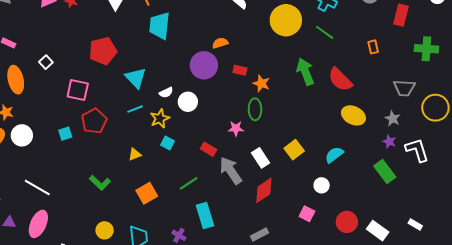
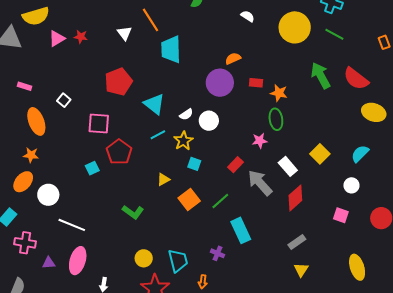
white circle: (22, 135) -> (48, 195), moved
red rectangle: (209, 149) -> (235, 165), turned -70
orange square: (147, 193) -> (189, 199), moved

